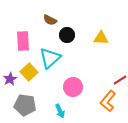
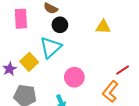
black circle: (67, 35) -> (60, 25), moved
pink rectangle: (23, 41) -> (21, 19), moved

